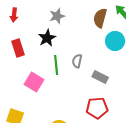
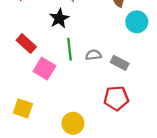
red rectangle: (18, 48) -> (26, 44), moved, turned -30
gray semicircle: (77, 61) -> (93, 55), moved, turned 72

